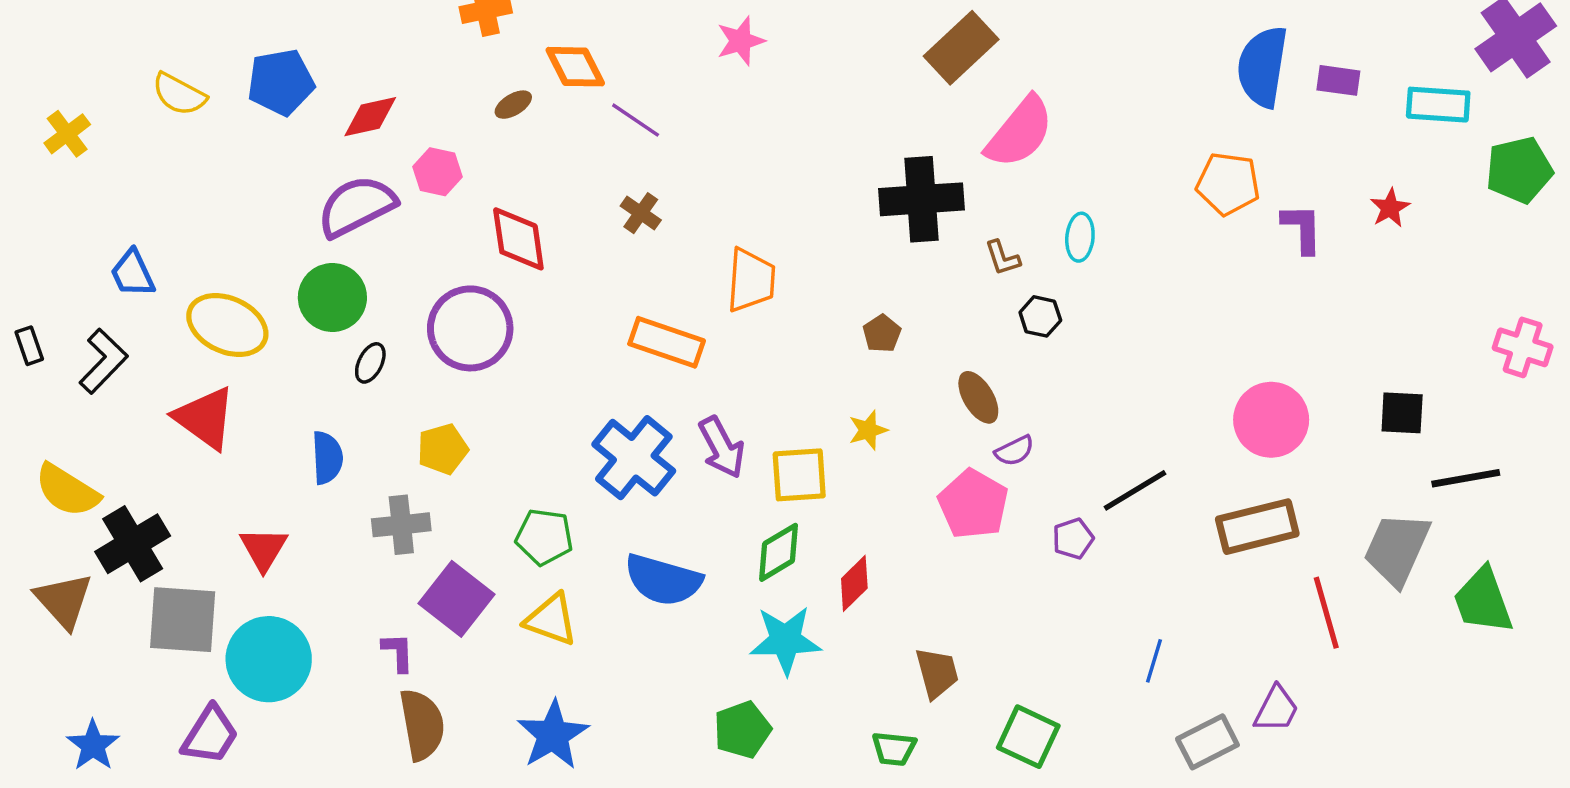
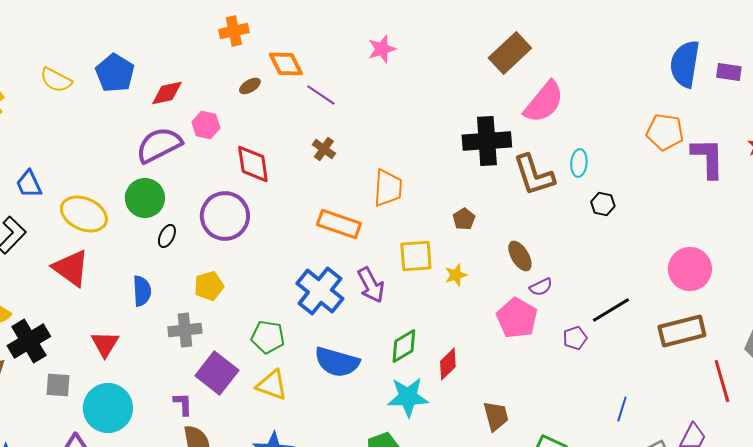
blue pentagon: (281, 82) -> (115, 73), turned -30
purple L-shape: (1302, 229) -> (708, 158), size x1.4
brown L-shape: (1002, 258) -> (534, 175), size x2.0
black hexagon: (1040, 316) -> (603, 204), moved
yellow square: (799, 475) -> (416, 256), moved
gray square: (183, 620) -> (58, 385), size x0.6

